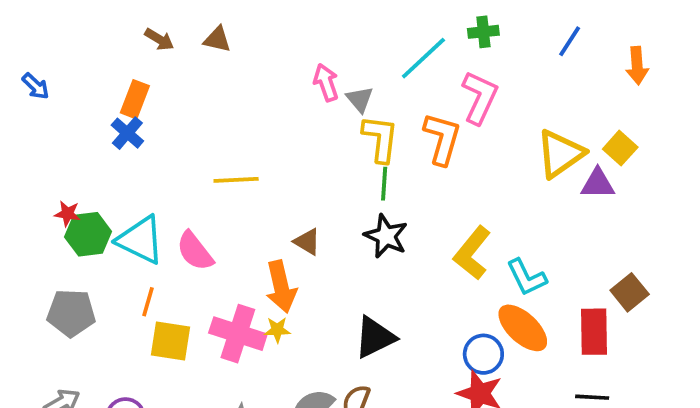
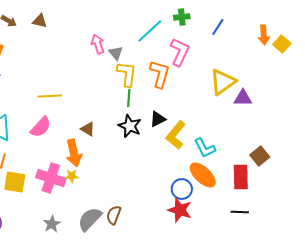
blue line: (570, 41) -> (218, 27), moved
yellow square: (620, 148) -> (282, 44), moved
pink semicircle: (195, 251) -> (41, 127), moved, turned -100
black triangle: (375, 337) -> (158, 119), moved, size x0.7

